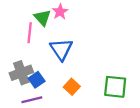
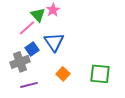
pink line: (30, 33) -> (27, 28), turned 42
blue square: (37, 80) -> (32, 49), moved

